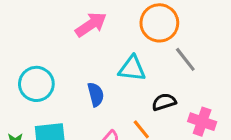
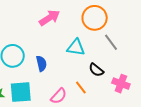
blue semicircle: (96, 94) -> (41, 64), moved
black semicircle: (164, 102) -> (96, 70), turned -126

